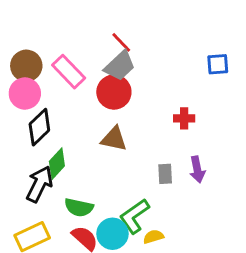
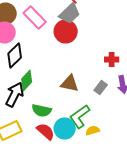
red cross: (184, 118) -> (112, 60), moved
brown triangle: (114, 139) -> (70, 84), moved
gray rectangle: (165, 174) -> (101, 88), turned 40

